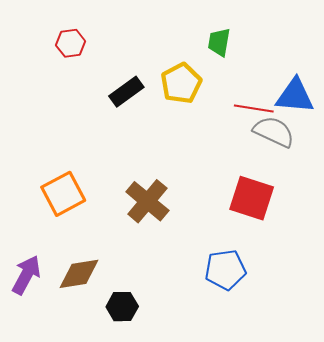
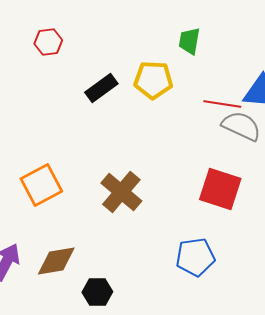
yellow pentagon: (181, 83) -> (153, 80), turned 30

